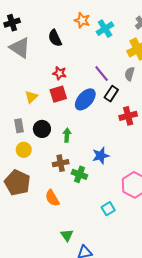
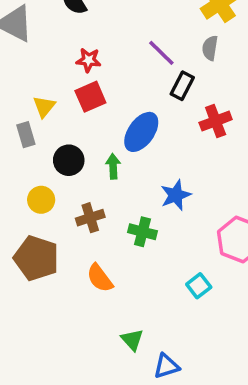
blue ellipse: (85, 99) -> (141, 132), moved
gray rectangle: (19, 126) -> (26, 135), moved
brown cross: (61, 163) -> (90, 218), moved

